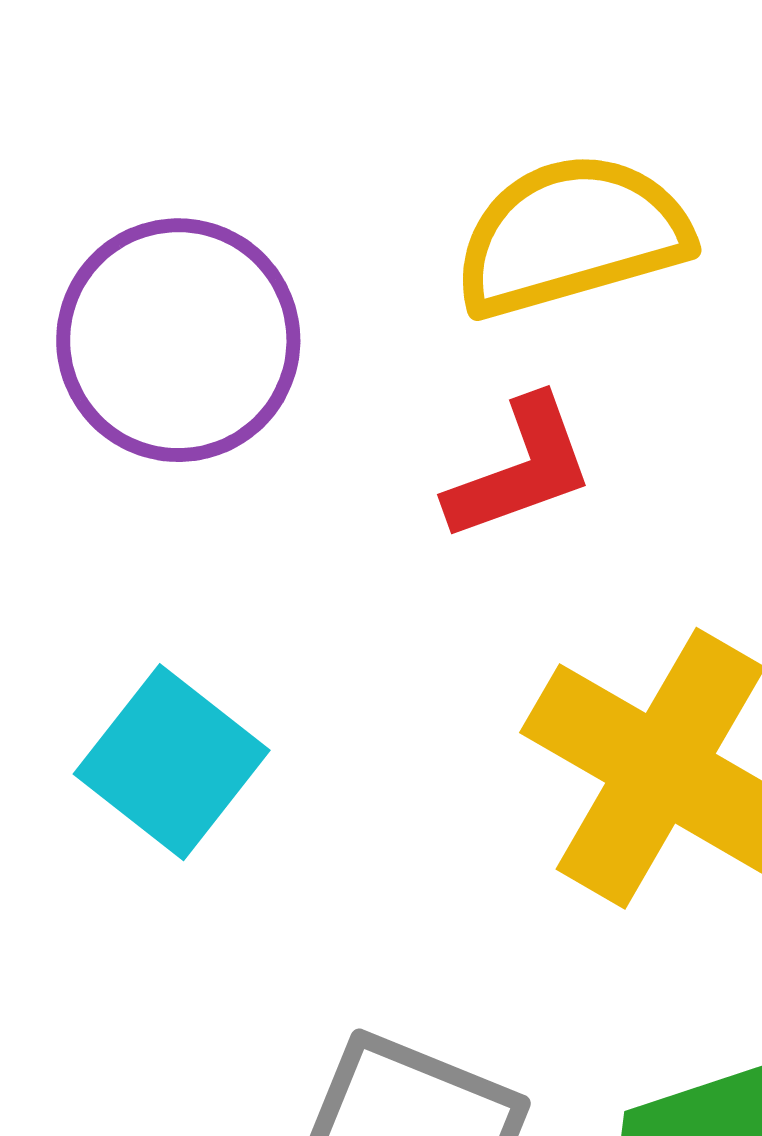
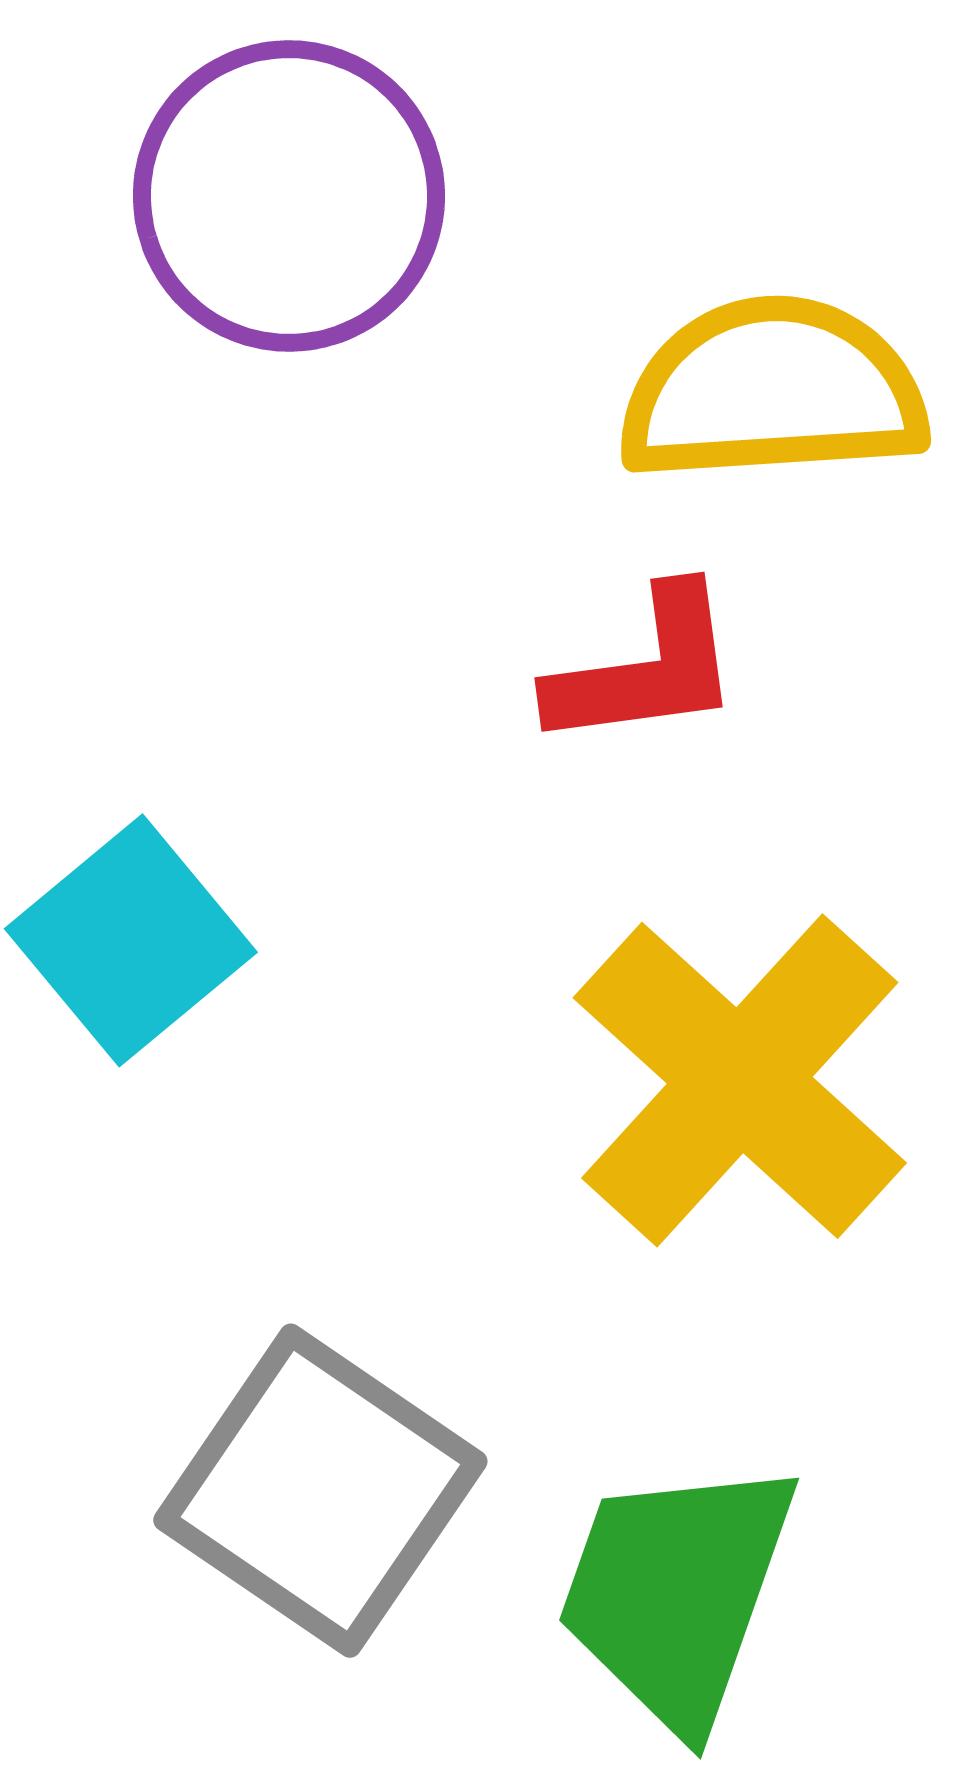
purple circle: (178, 340) -> (289, 196), moved

